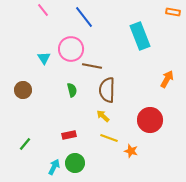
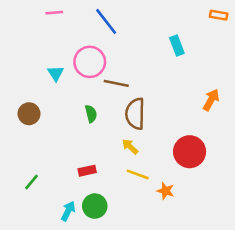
pink line: (43, 10) -> (54, 13), turned -56
cyan rectangle: (140, 36) -> (177, 45), size x0.6

